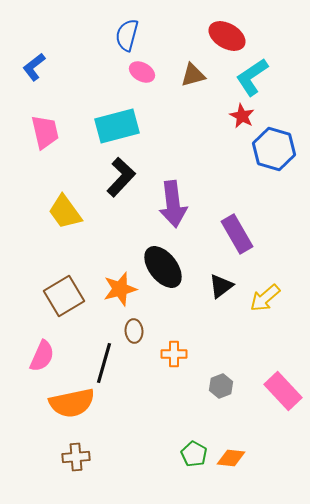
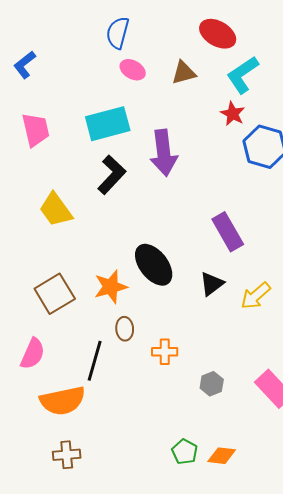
purple arrow: (173, 204) -> (164, 153), moved

